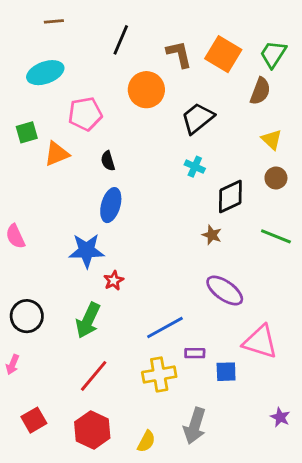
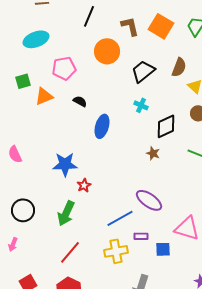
brown semicircle: (260, 91) -> (179, 67), moved
black semicircle: (108, 161) -> (80, 101), turned 136
blue ellipse: (111, 205) -> (102, 126), moved
purple ellipse: (225, 290) -> (149, 200), moved

